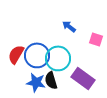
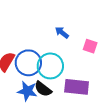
purple rectangle: (83, 78) -> (77, 87), turned -30
black semicircle: (51, 80) -> (43, 89), turned -36

